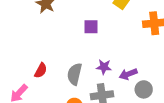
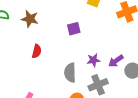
red semicircle: (41, 70) -> (37, 51), moved

